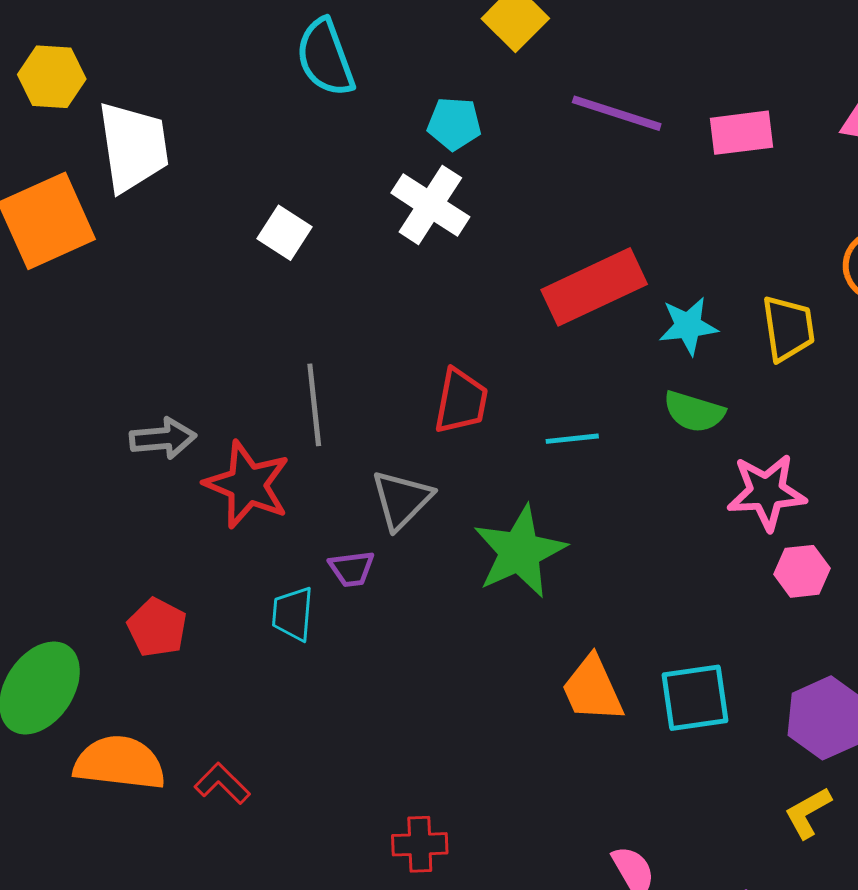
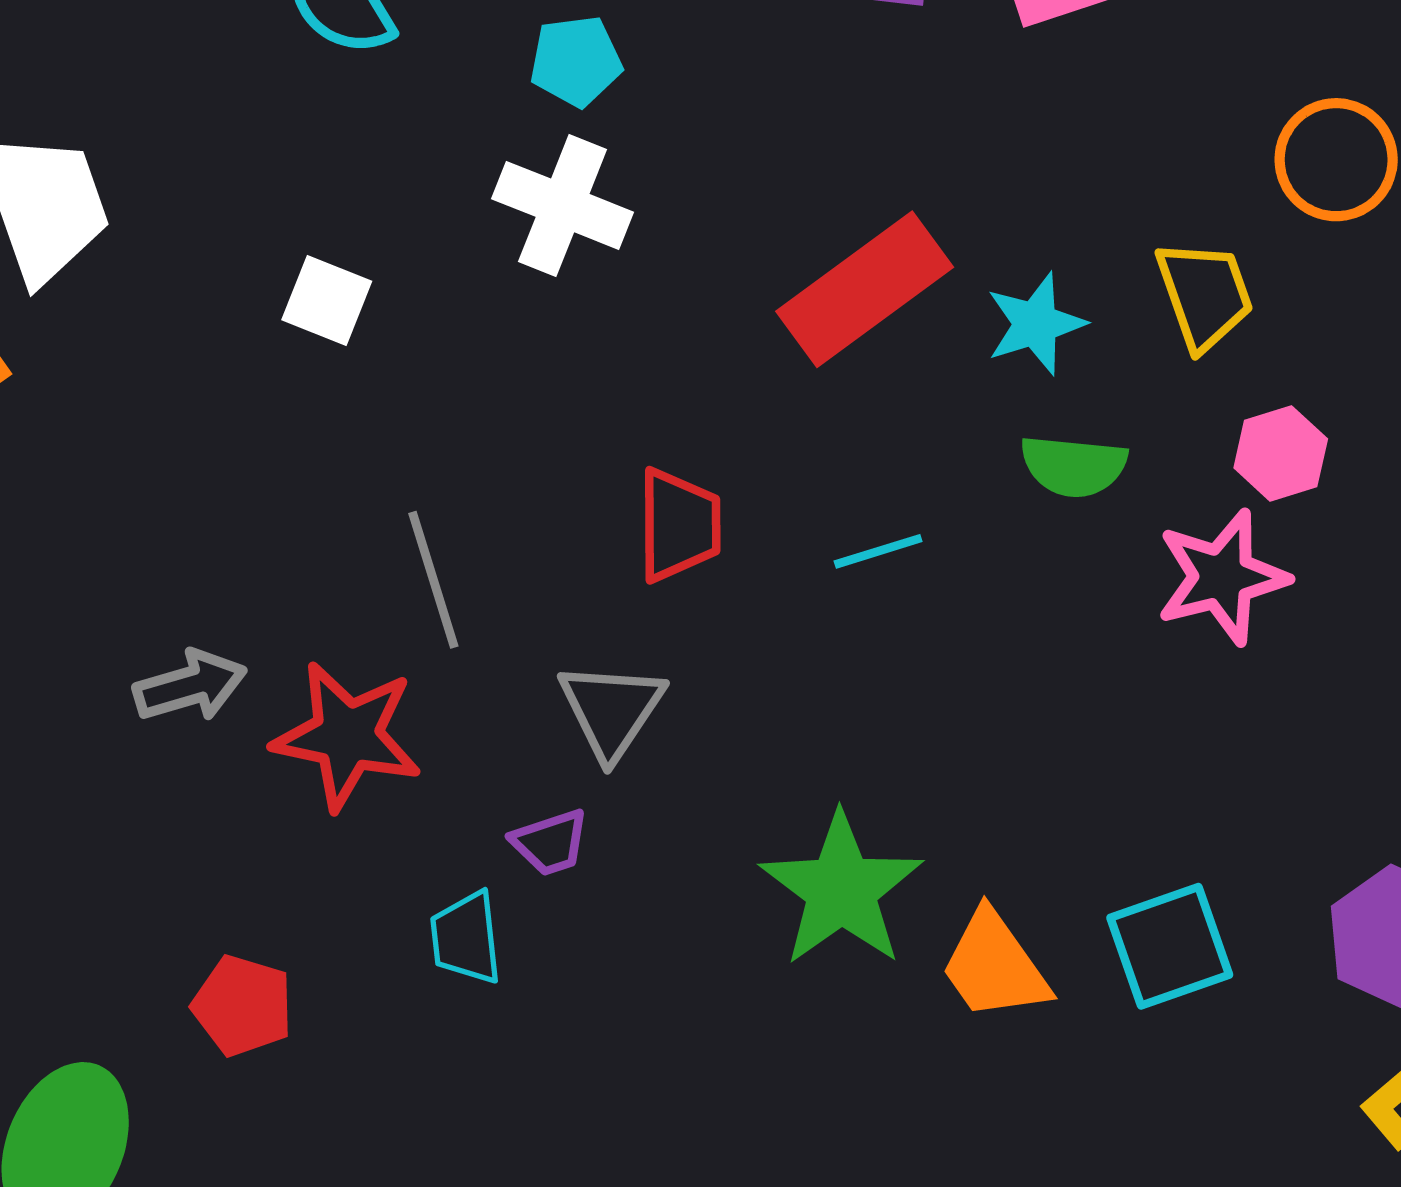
green star: (520, 552) -> (841, 890), moved
pink hexagon: (802, 571) -> (1281, 453), moved

